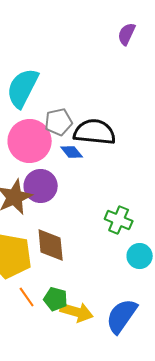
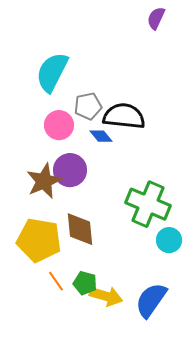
pink circle: (30, 141) -> (59, 125), size x0.7
green cross: (119, 220) -> (148, 204), size x1.6

